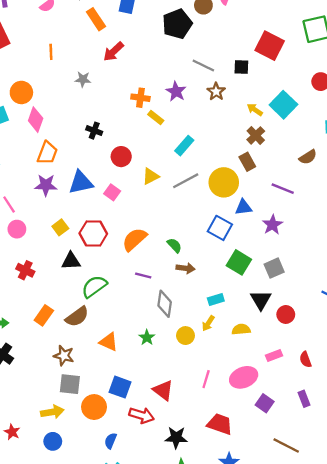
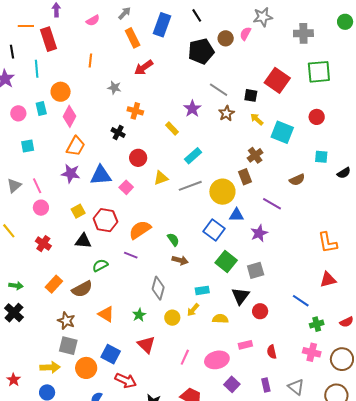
orange cross: (140, 98) -> (135, 111), moved
cyan square: (283, 105) -> (282, 132), turned -30
yellow arrow: (255, 110) -> (257, 119), moved
purple line: (143, 276) -> (131, 255), moved
green semicircle: (94, 286) -> (100, 265), size x0.7
red triangle: (163, 390) -> (146, 345), moved

